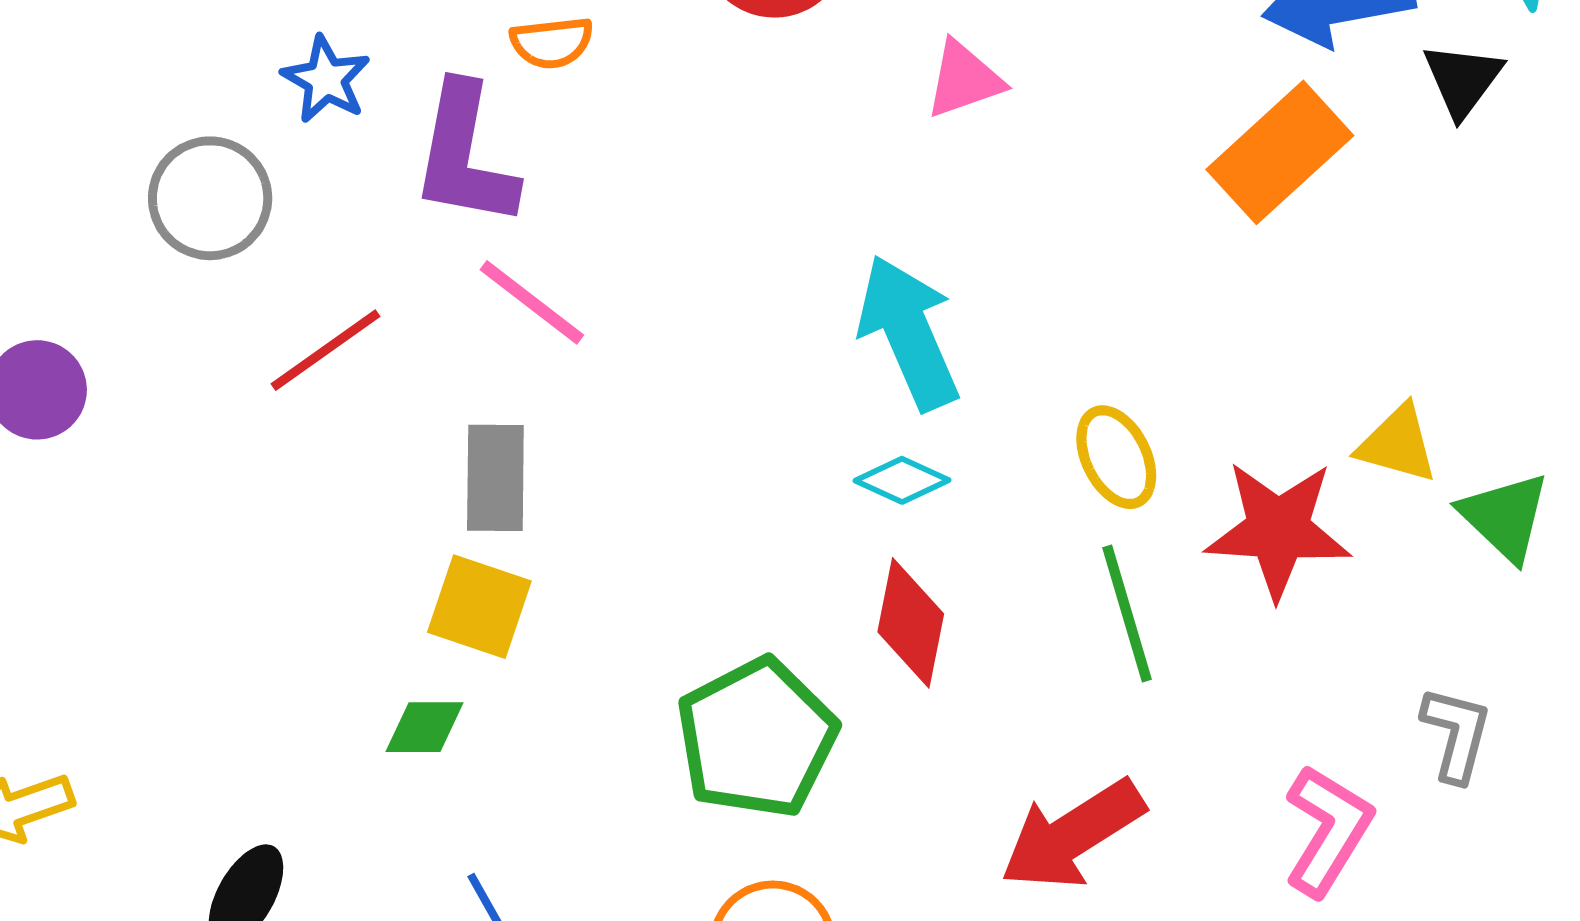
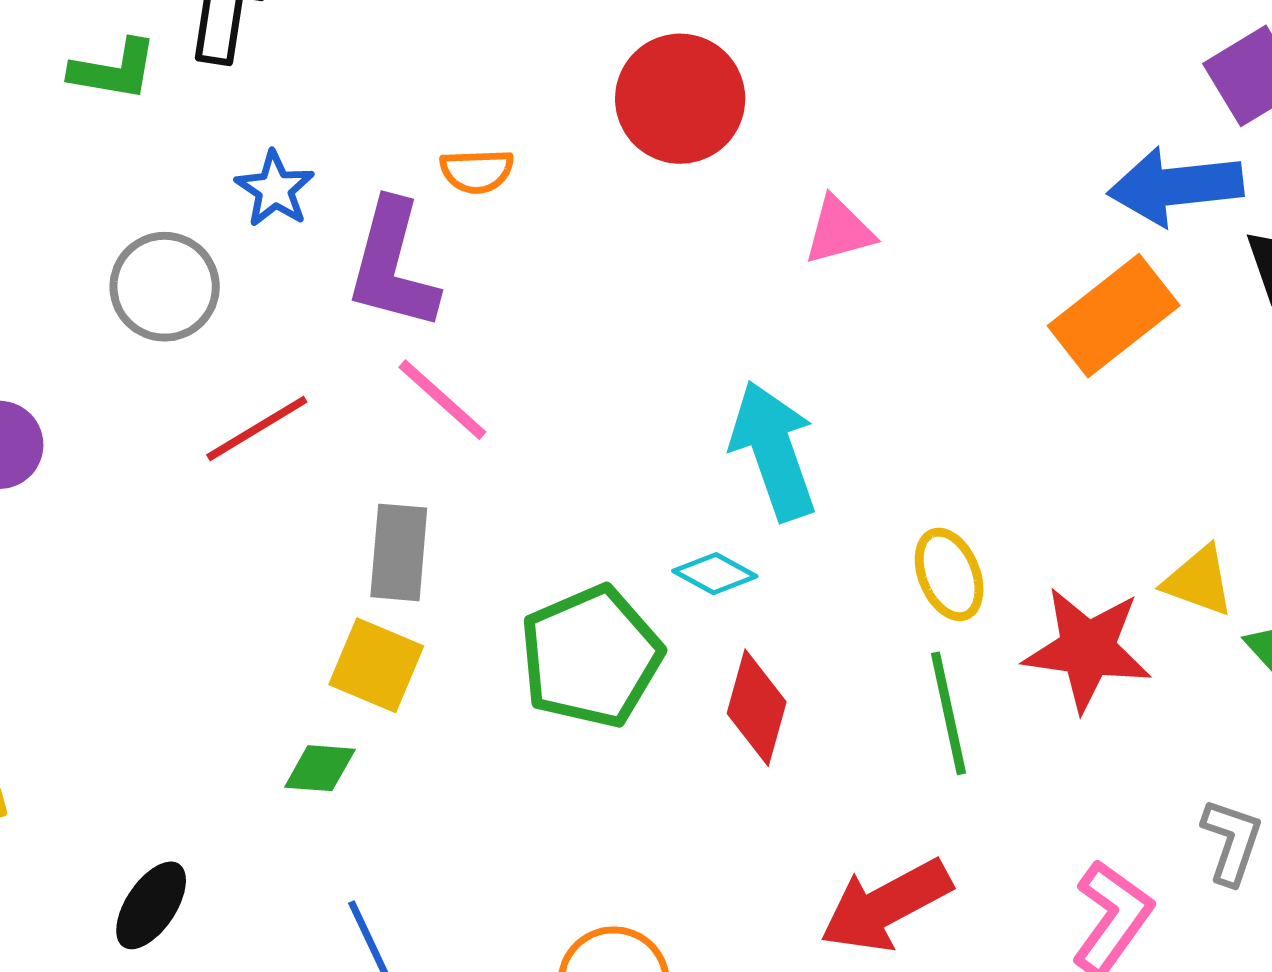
cyan diamond: (902, 480) -> (715, 574), moved
green pentagon: (757, 738) -> (591, 657), moved

